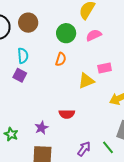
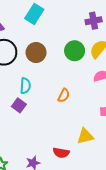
green circle: (66, 33) -> (75, 51), moved
yellow triangle: (86, 81) -> (85, 136), moved

